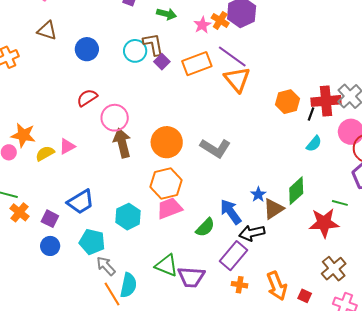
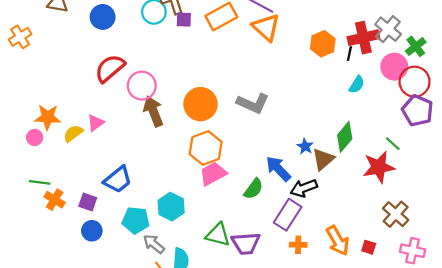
purple square: (162, 62) -> (184, 20), turned -35
red semicircle: (87, 98) -> (110, 68), size x1.4
green line: (340, 203) -> (393, 144), turned 35
cyan hexagon: (128, 217) -> (171, 207), moved

